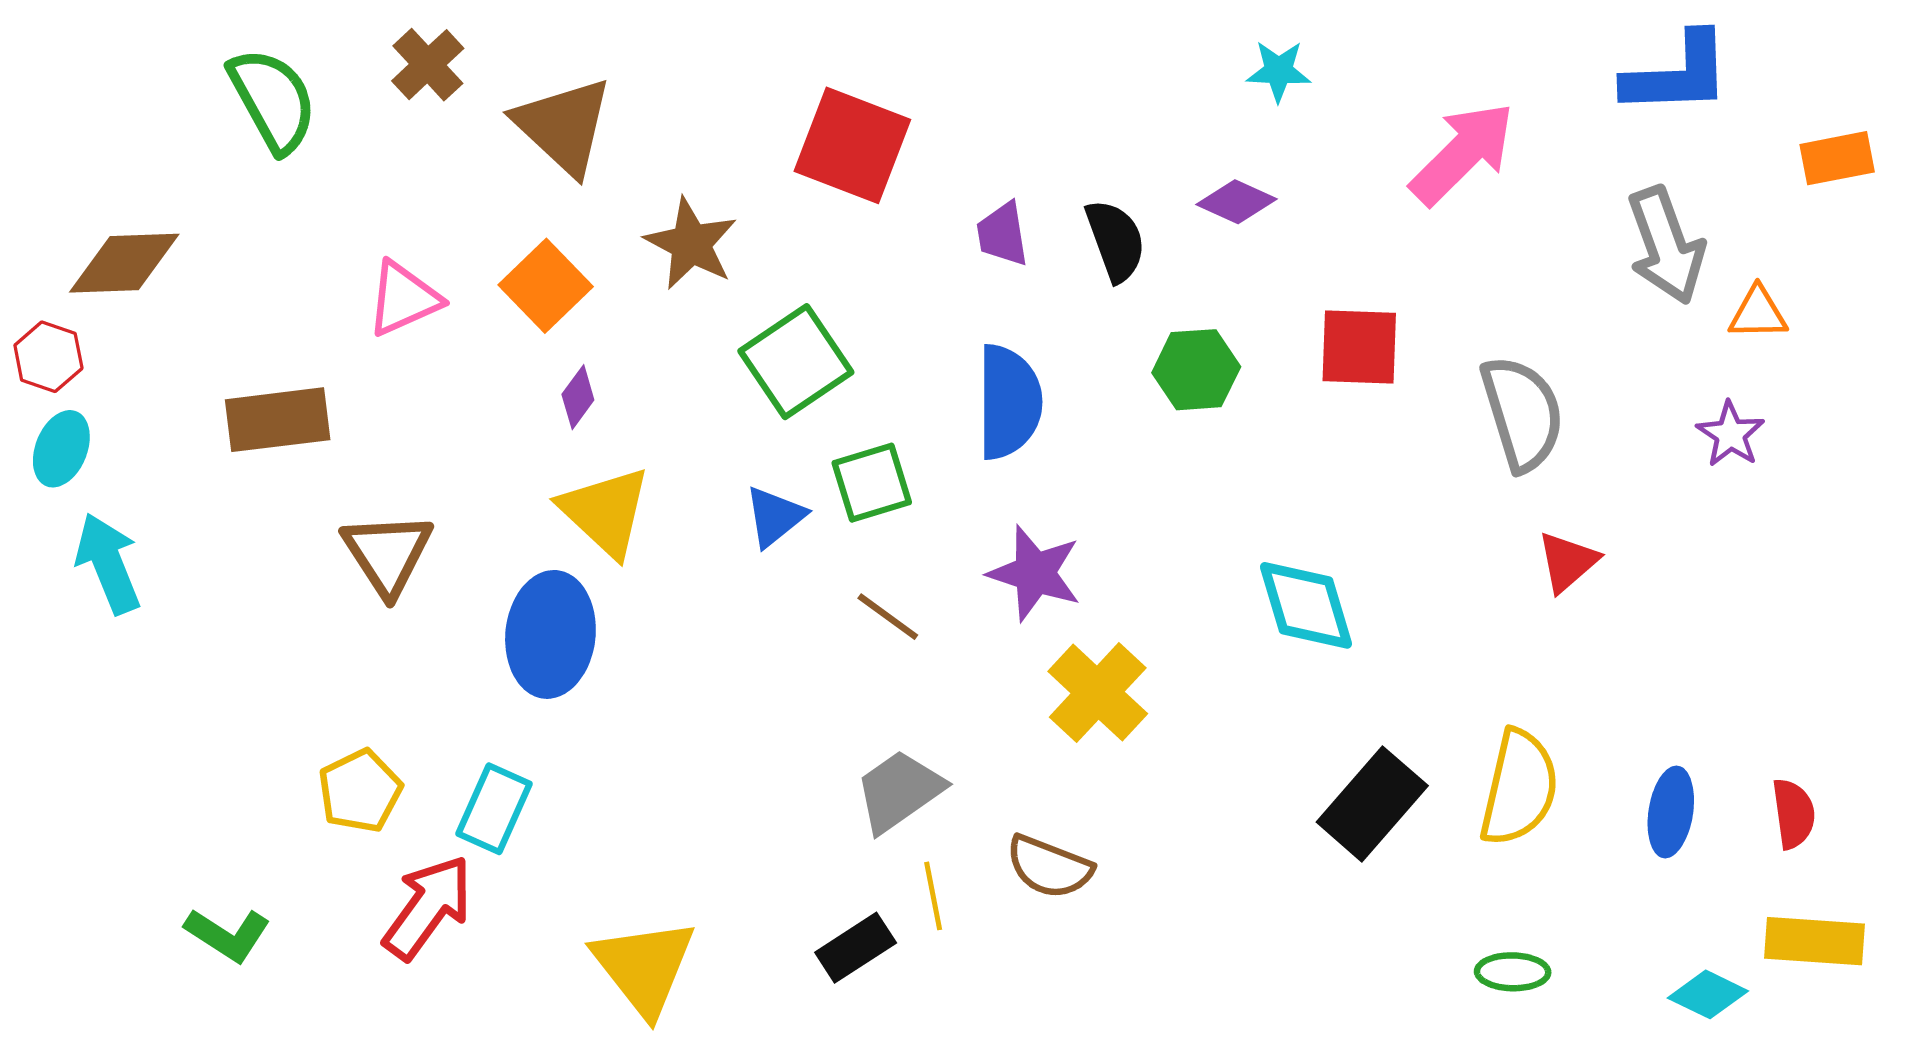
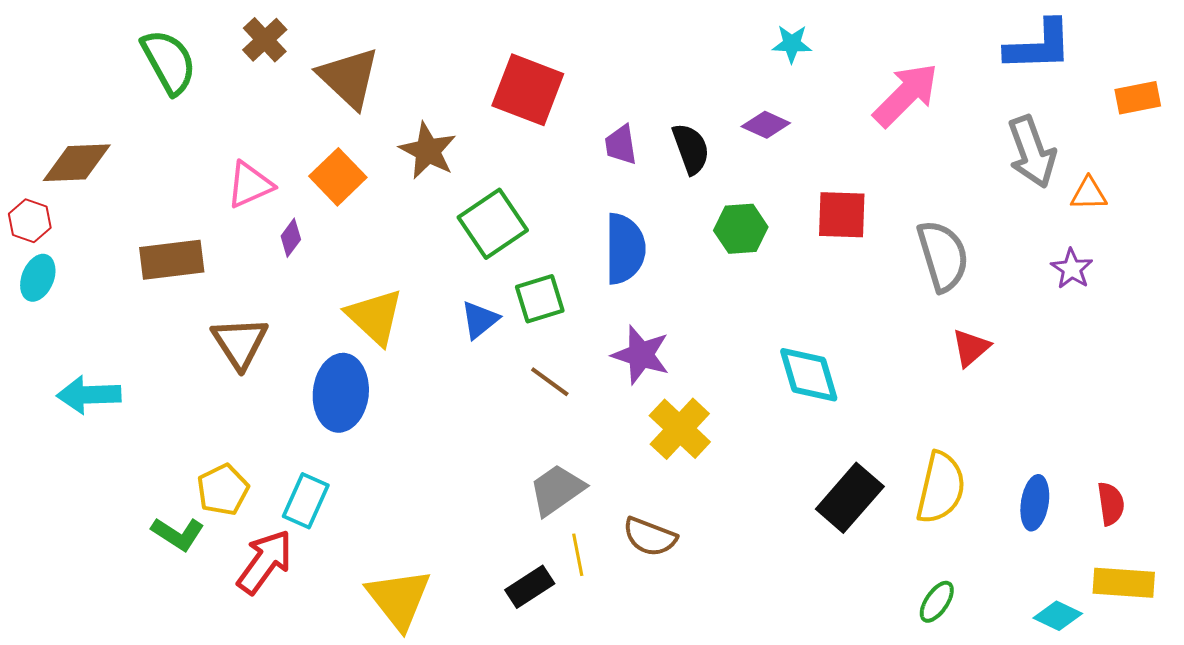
purple diamond: (578, 397) -> (291, 238), moved
cyan arrow: (108, 563) -> (89, 395), moved, turned -70
green L-shape: (228, 935) -> (178, 534), moved
green ellipse: (1513, 972) -> (937, 602), turned -57

